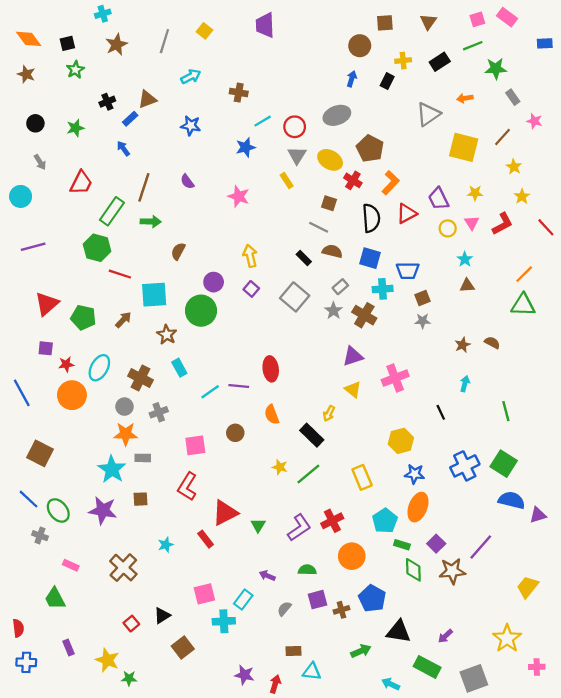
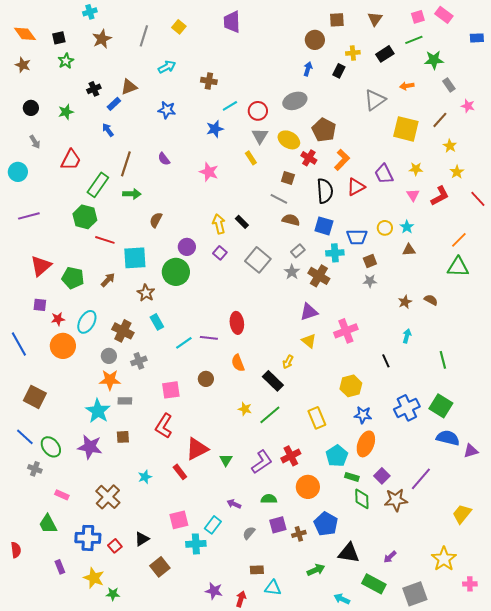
yellow circle: (448, 228) -> (385, 228), moved
black rectangle: (304, 258) -> (242, 222), moved
blue cross: (26, 662) -> (88, 538), moved, size x1.4

